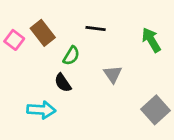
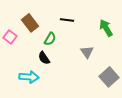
pink square: (14, 40) -> (10, 37), moved
gray triangle: (113, 74) -> (87, 52), moved

